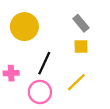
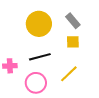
yellow circle: (24, 27) -> (39, 24), moved
black line: (44, 63) -> (40, 57), turned 50

